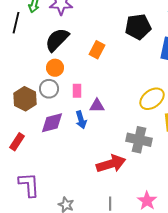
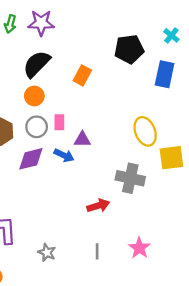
gray circle: (49, 89) -> (37, 127), moved
yellow ellipse: (152, 99) -> (145, 131), turned -75
blue arrow: (81, 120) -> (64, 155), turned -48
red arrow: (111, 164) -> (98, 206), size x0.7

